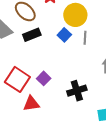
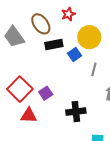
black rectangle: (32, 35) -> (54, 45), moved
gray line: (85, 38) -> (94, 69), moved

